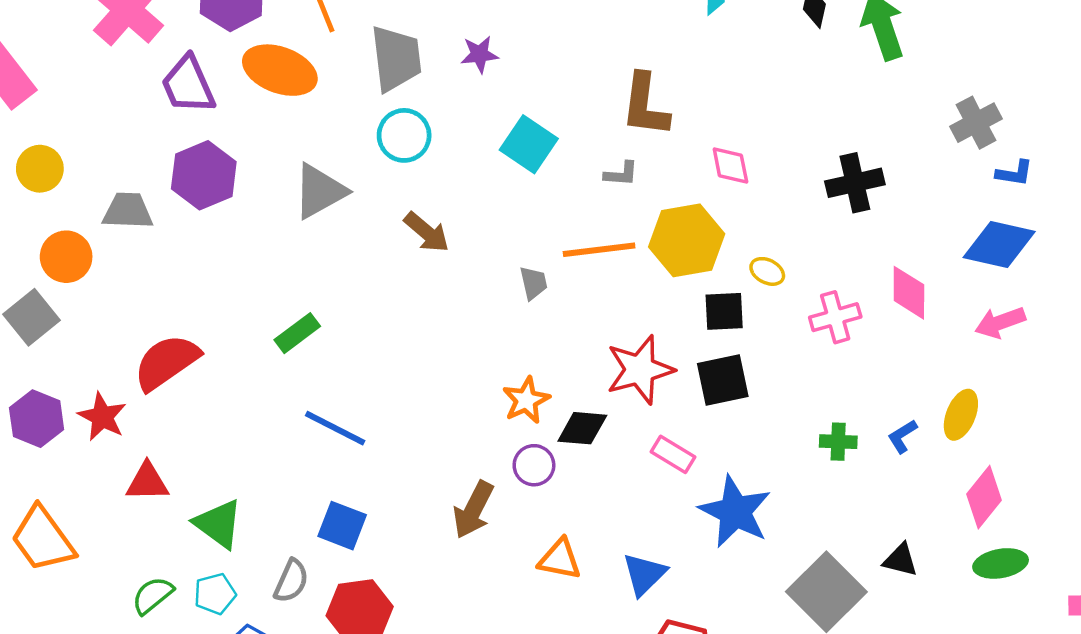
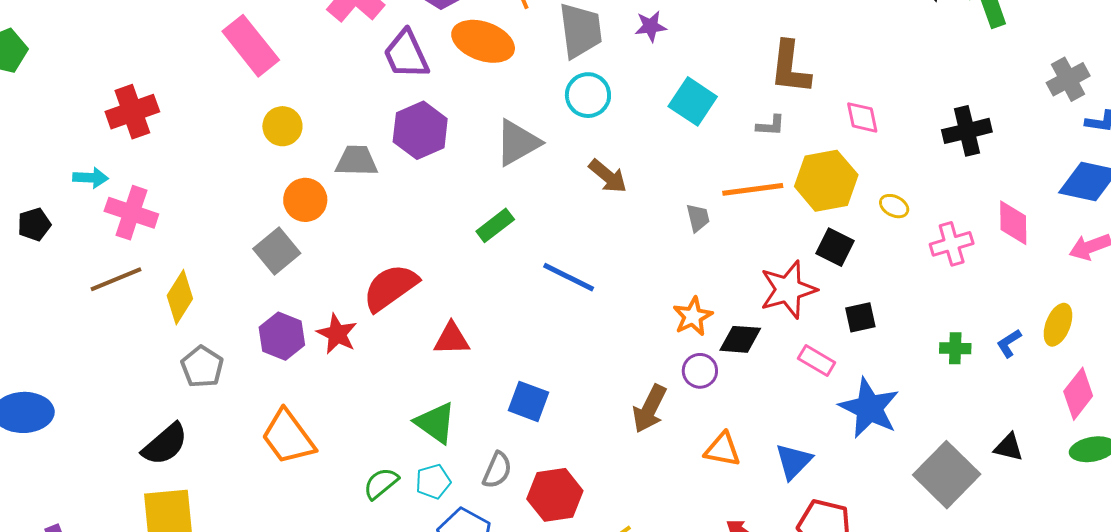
black square: (724, 311) -> (835, 247), moved, turned 30
green rectangle: (297, 333) -> (495, 225), moved
black square: (723, 380) -> (860, 317), moved, size x0.7
blue line: (335, 428) -> (569, 277), moved
red triangle: (147, 482) -> (452, 339), moved
blue square: (342, 526) -> (528, 401), moved

